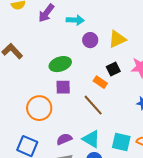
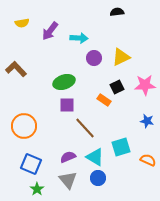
brown line: (93, 105) -> (85, 128), moved
orange circle: (39, 108) -> (24, 126), moved
cyan square: (121, 142) -> (121, 147), moved, turned -30

